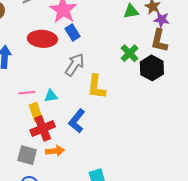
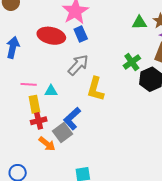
red cross: (43, 128) -> (39, 121), size x0.7
orange arrow: (55, 151) -> (47, 144), turned 36
gray square: (27, 155) -> (62, 133), moved, turned 30

